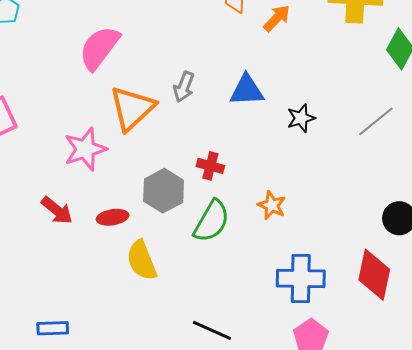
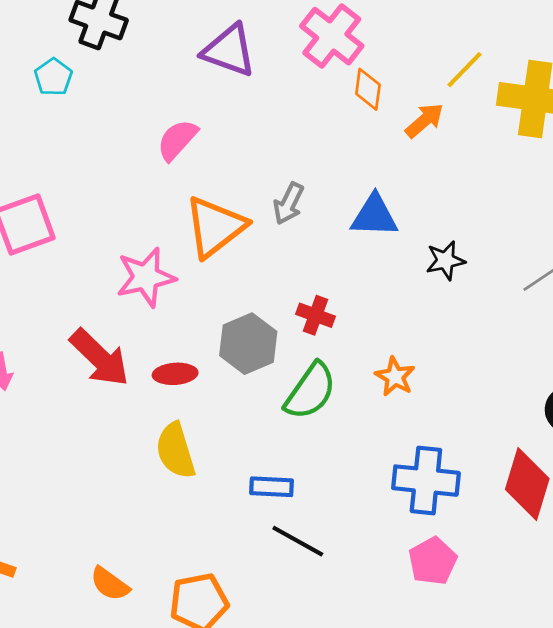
pink semicircle: (99, 48) -> (177, 140), size x0.7
red arrow: (57, 210) -> (100, 358), size x1.4
yellow semicircle: (142, 260) -> (175, 451), moved
blue rectangle: (53, 328) -> (272, 487), moved

